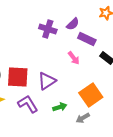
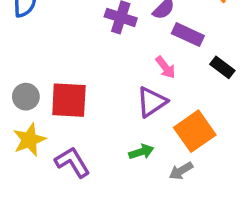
purple triangle: (47, 81) -> (152, 102), moved
purple L-shape: (28, 104) -> (72, 162), moved

